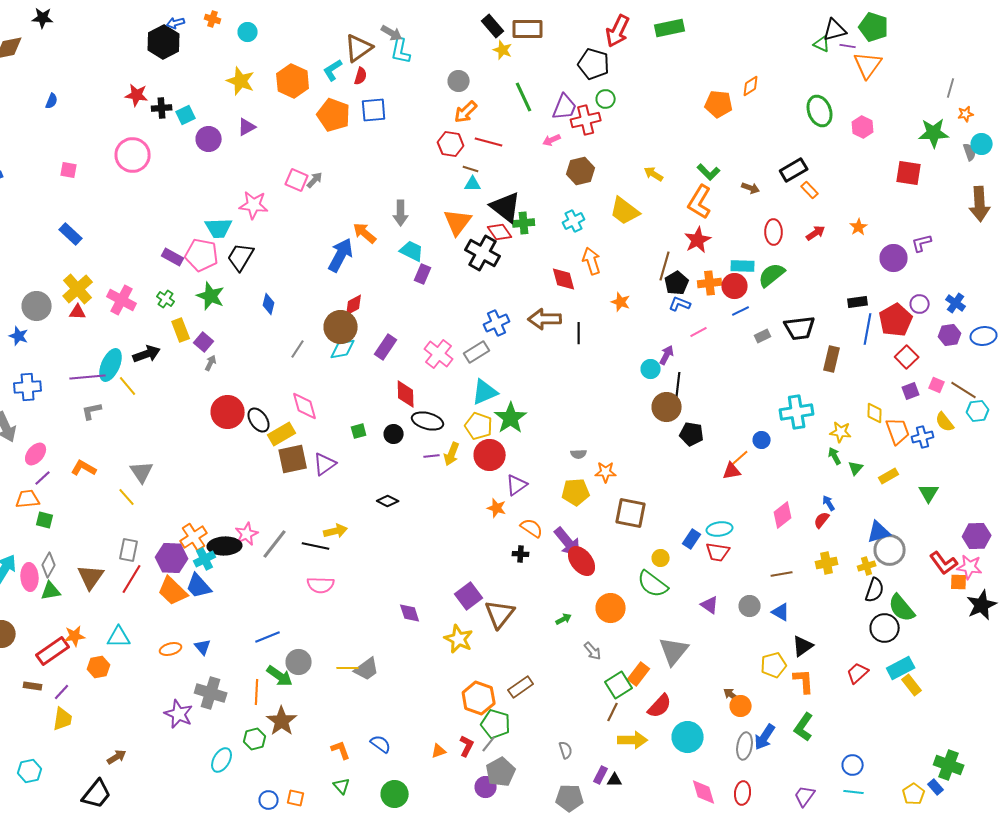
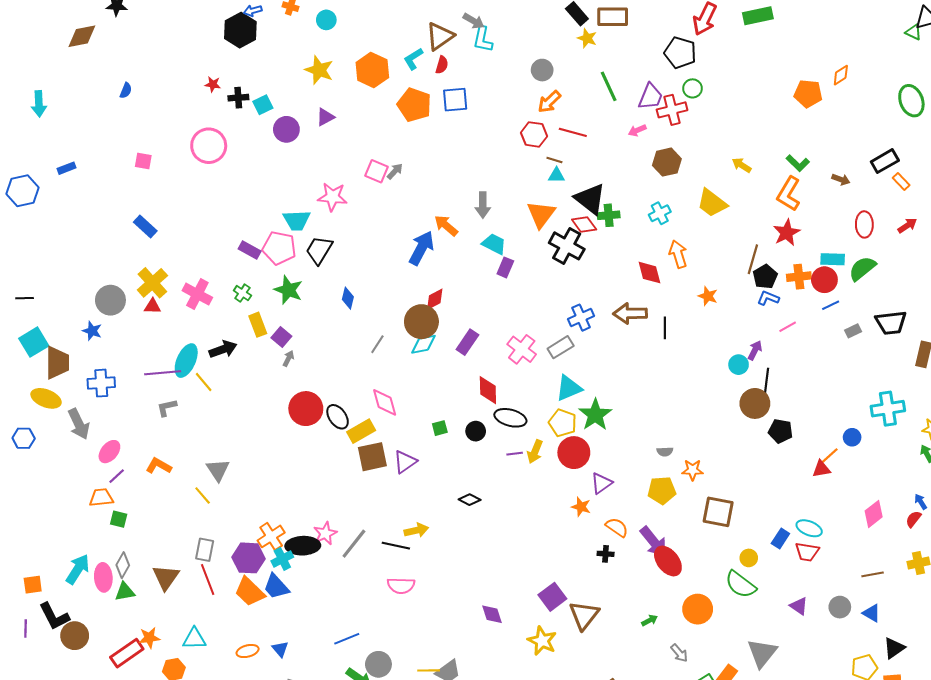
red star: (137, 95) -> (213, 84), size x0.7
cyan ellipse: (720, 529) -> (809, 528), turned 30
red line: (132, 579) -> (208, 579), turned -52

